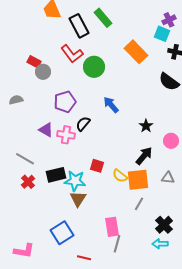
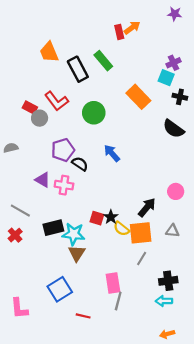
red L-shape: (72, 54) -> (57, 101), moved
black semicircle: (83, 124) -> (80, 164), moved, turned 84
black star: (146, 126) -> (111, 217), moved
red cross: (28, 182) -> (15, 235), moved
black cross: (164, 225) -> (168, 281), turned 36
pink L-shape: (24, 251) -> (19, 308), turned 75

